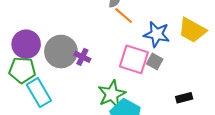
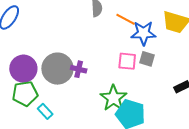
orange line: (124, 15) -> (126, 19), moved
pink square: (134, 59) -> (127, 61), size x0.7
cyan rectangle: (39, 93) -> (45, 111), size x0.6

